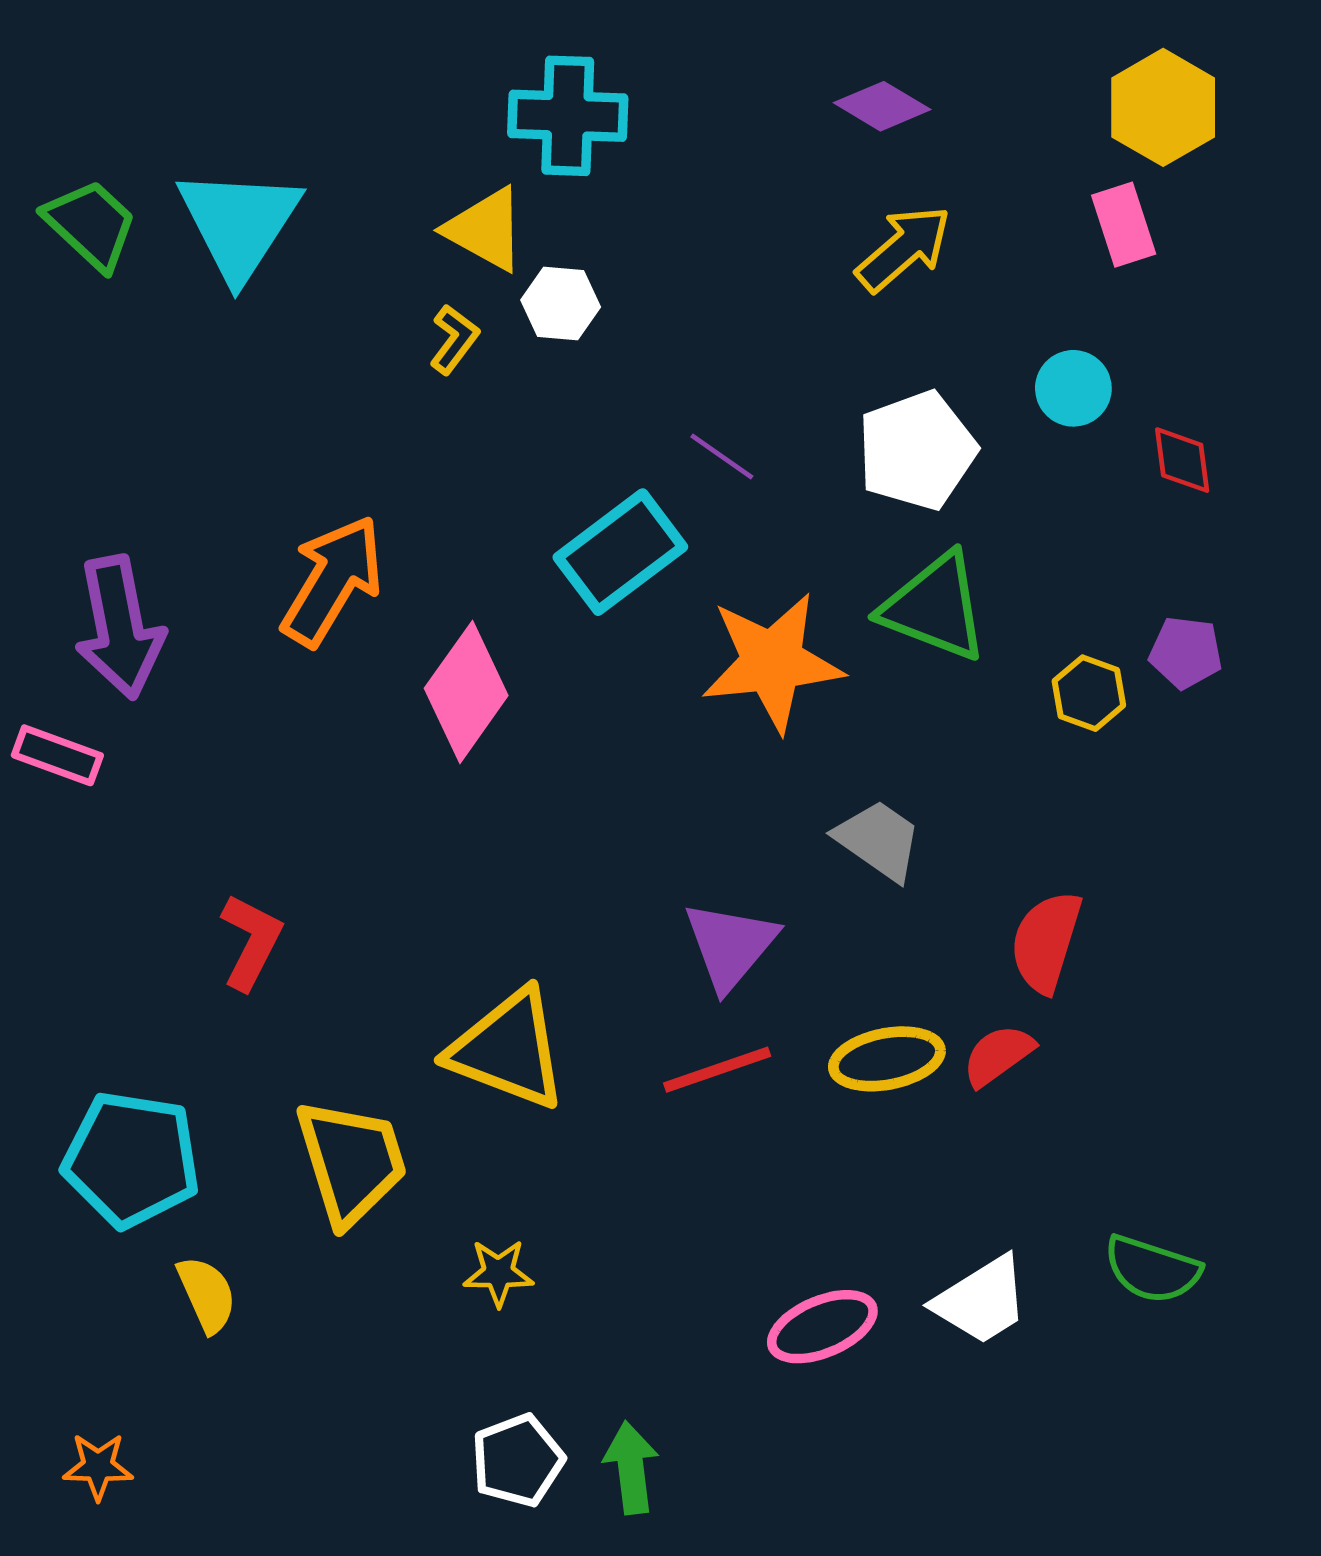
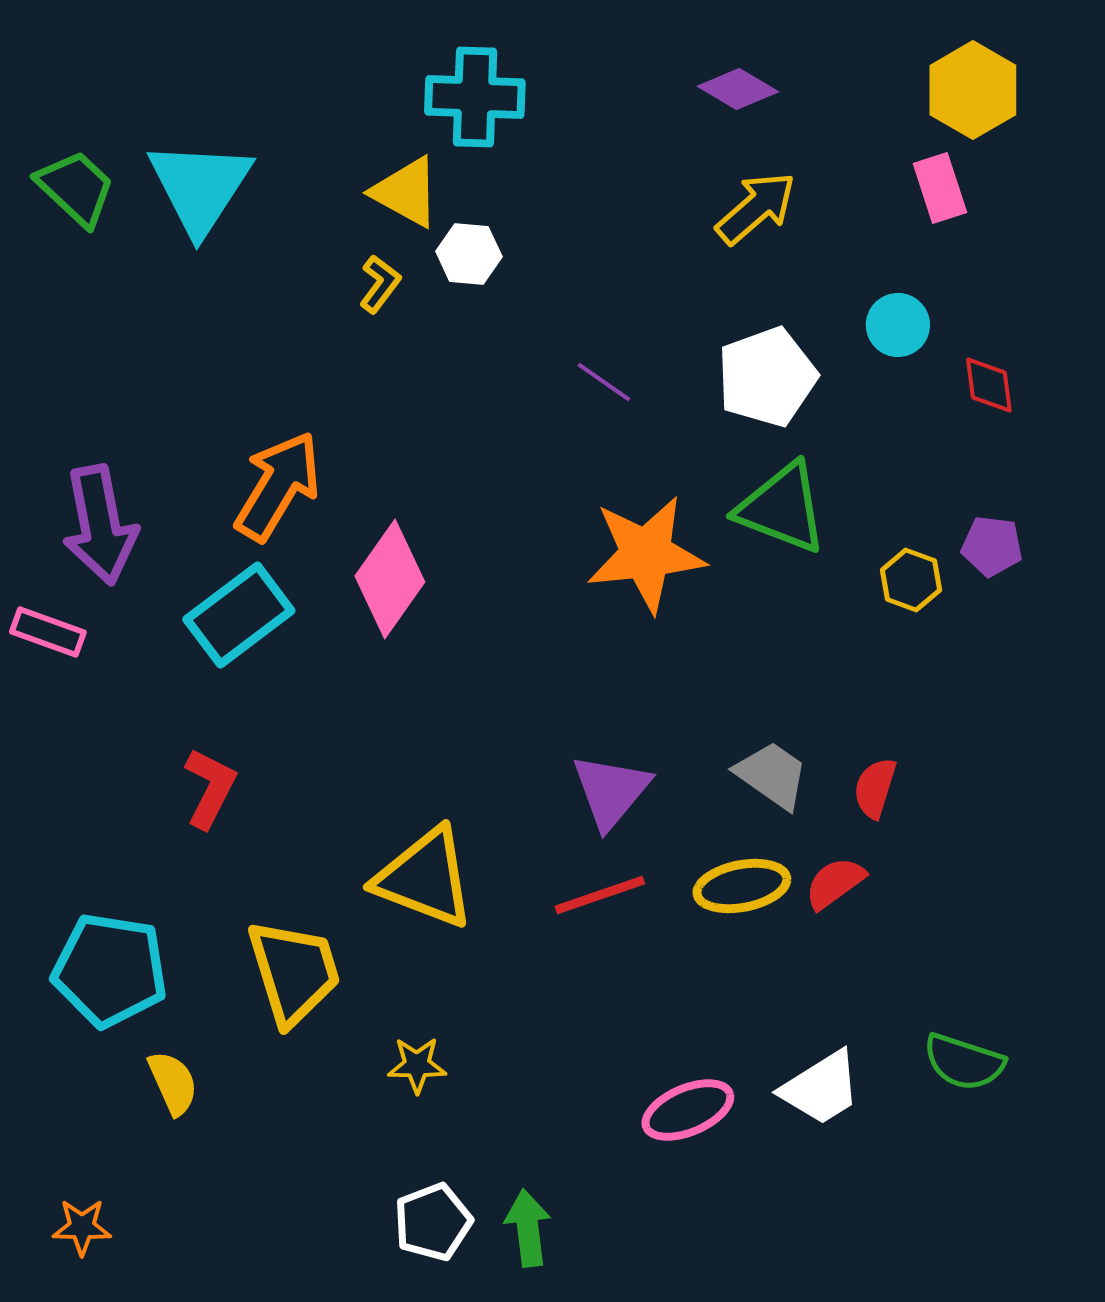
cyan rectangle: (620, 552) -> (239, 615), moved
gray trapezoid: (879, 840) -> (772, 775), moved
red semicircle: (1046, 942) -> (875, 788), size x0.7

